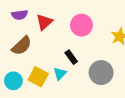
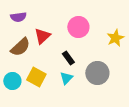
red triangle: (44, 22) -> (42, 36), moved
cyan triangle: (60, 74) -> (66, 78), moved

